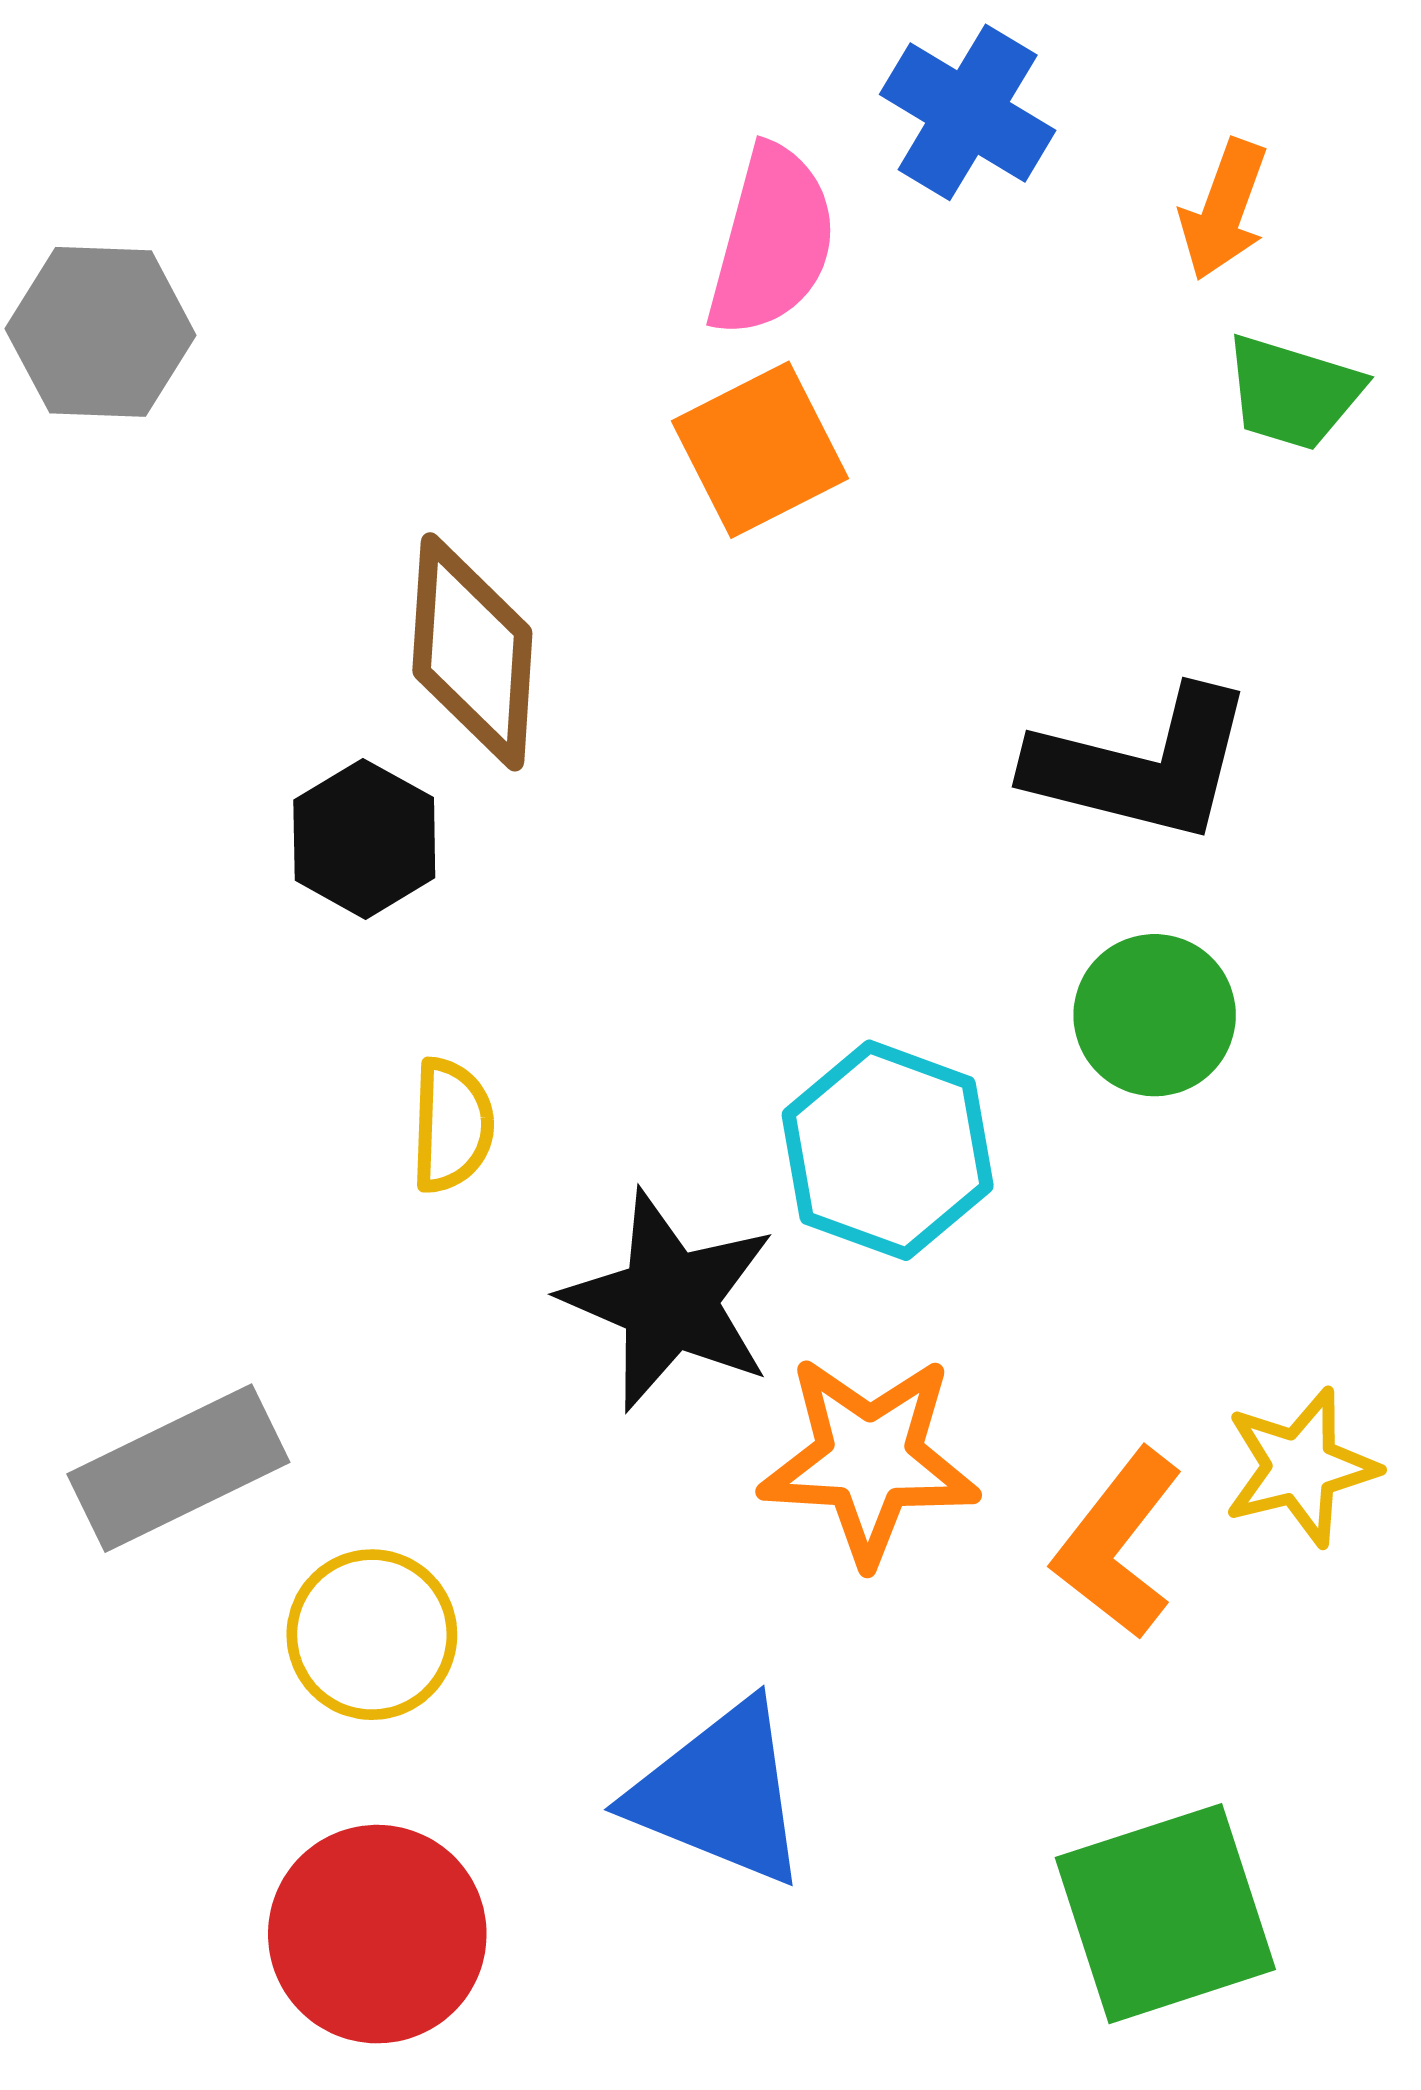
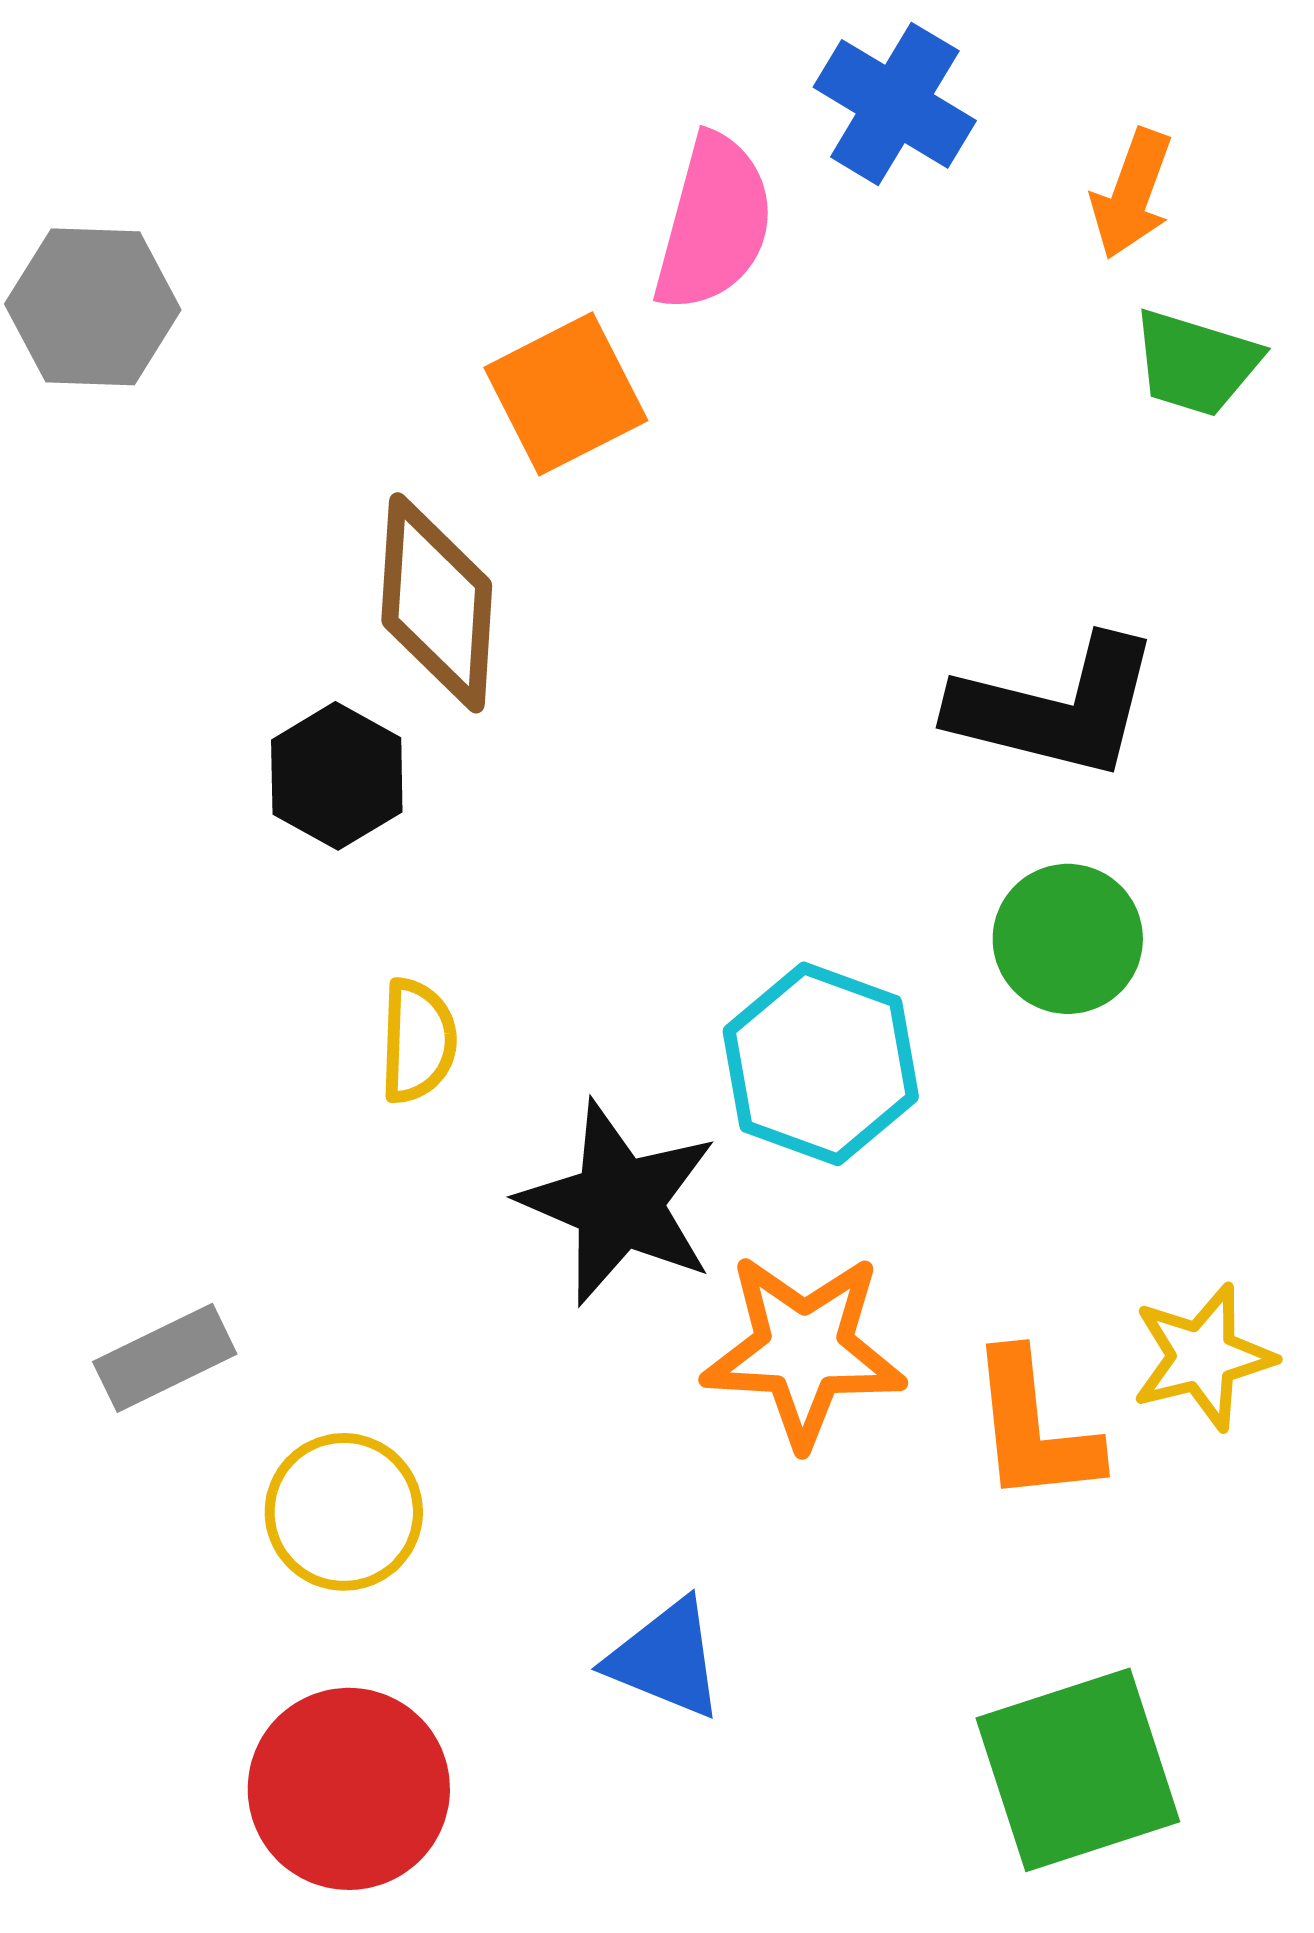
orange square: (760, 450) -> (566, 394), moved
gray rectangle: (178, 1468) -> (165, 1358), size x0.7
orange L-shape: (1118, 1544) -> (1034, 1428), turned -44
blue triangle: (720, 1794) -> (666, 1659), size x0.7

